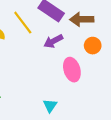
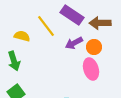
orange circle: (93, 46) -> (94, 47), moved

